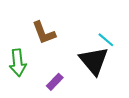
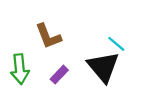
purple rectangle: (55, 82) -> (59, 75), moved

